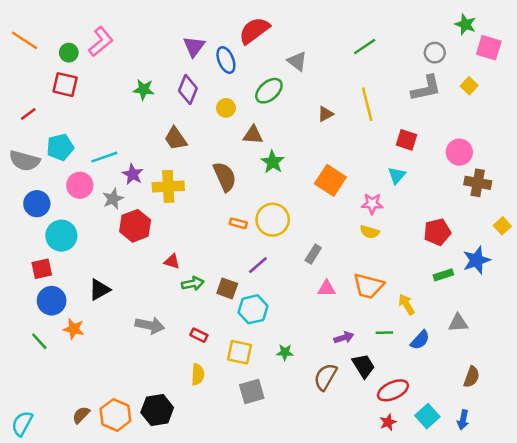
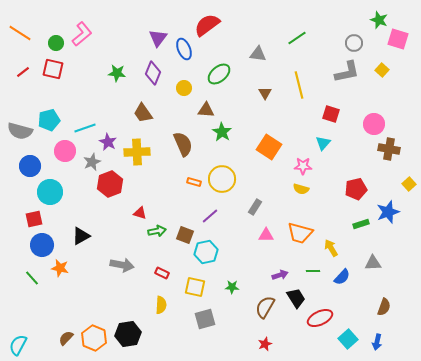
gray triangle: (297, 61) -> (258, 54), moved, turned -30
red line: (28, 114) -> (23, 72), moved
brown triangle: (325, 114) -> (265, 93), turned -32
red star: (388, 422) -> (265, 344), moved

